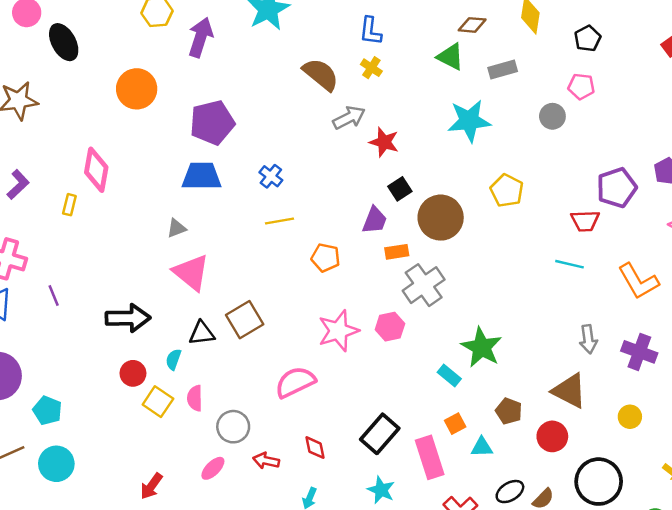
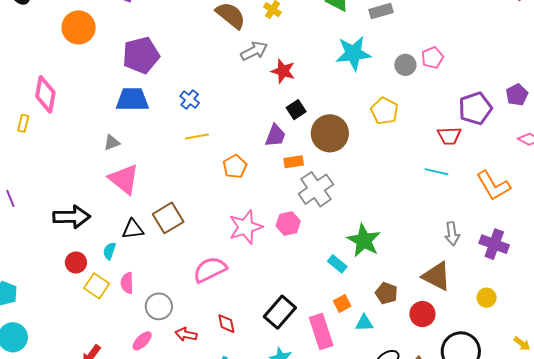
pink pentagon: (581, 86) -> (432, 58), moved, turned -30
gray circle: (552, 116) -> (405, 65), moved
orange pentagon: (326, 258) -> (235, 167), turned 30

